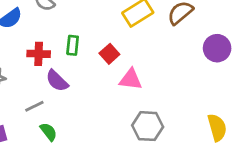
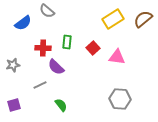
pink triangle: (131, 79) -> (117, 57), moved
green semicircle: (49, 132) -> (61, 105), moved

